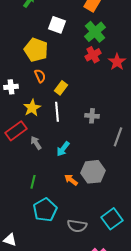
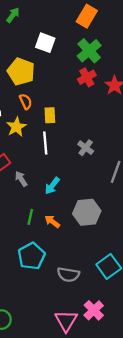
yellow rectangle: (61, 88) -> (50, 115), turned -40
yellow star: (32, 108) -> (16, 127), moved
gray cross: (92, 116) -> (86, 148), turned 32
orange arrow: (71, 180) -> (52, 221), moved
green line: (33, 182) -> (30, 217), moved

